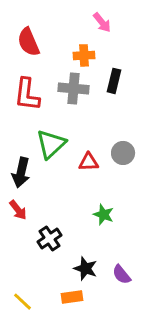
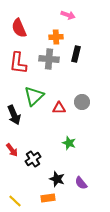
pink arrow: (102, 22) -> (68, 15), turned -32
black arrow: (21, 173) -> (14, 115), turned -36
red arrow: (18, 210) -> (12, 150), moved

